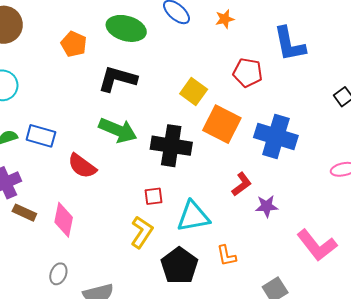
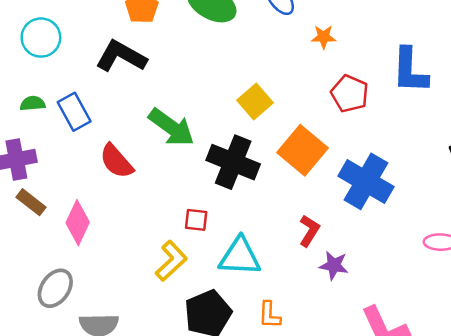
orange star: (225, 19) -> (324, 37), moved
black L-shape: (117, 79) -> (121, 56), moved
yellow square: (194, 91) -> (255, 102), moved
blue rectangle: (41, 136) -> (74, 112), turned 32
red L-shape: (242, 184) -> (309, 231), turned -35
gray ellipse: (58, 274) -> (55, 288), size x1.4

